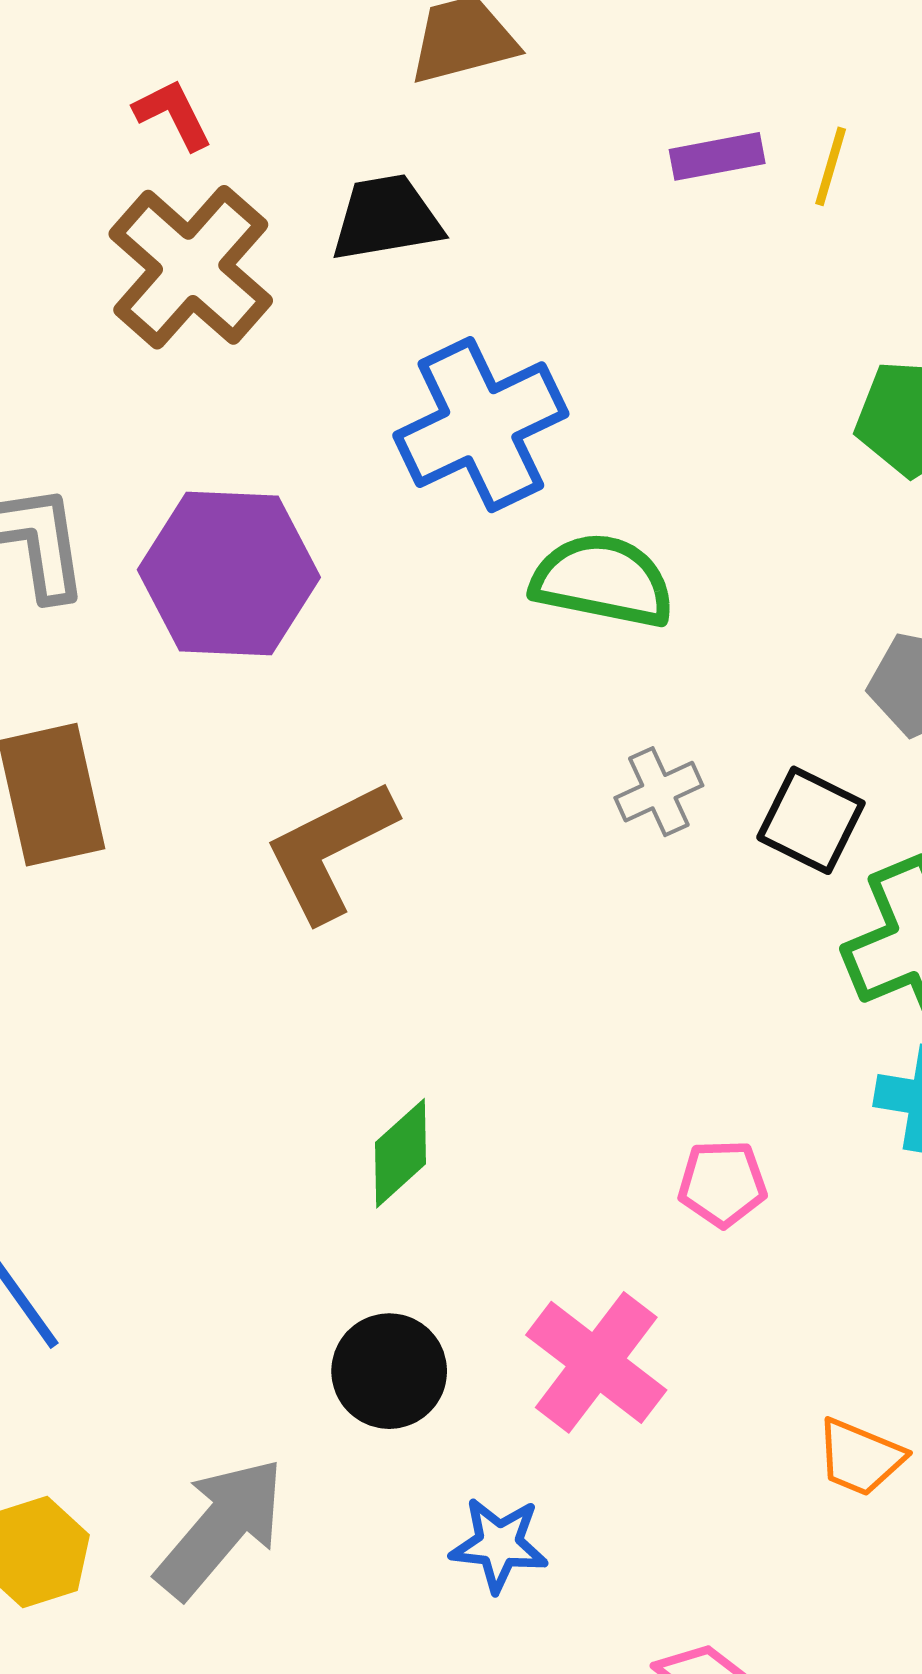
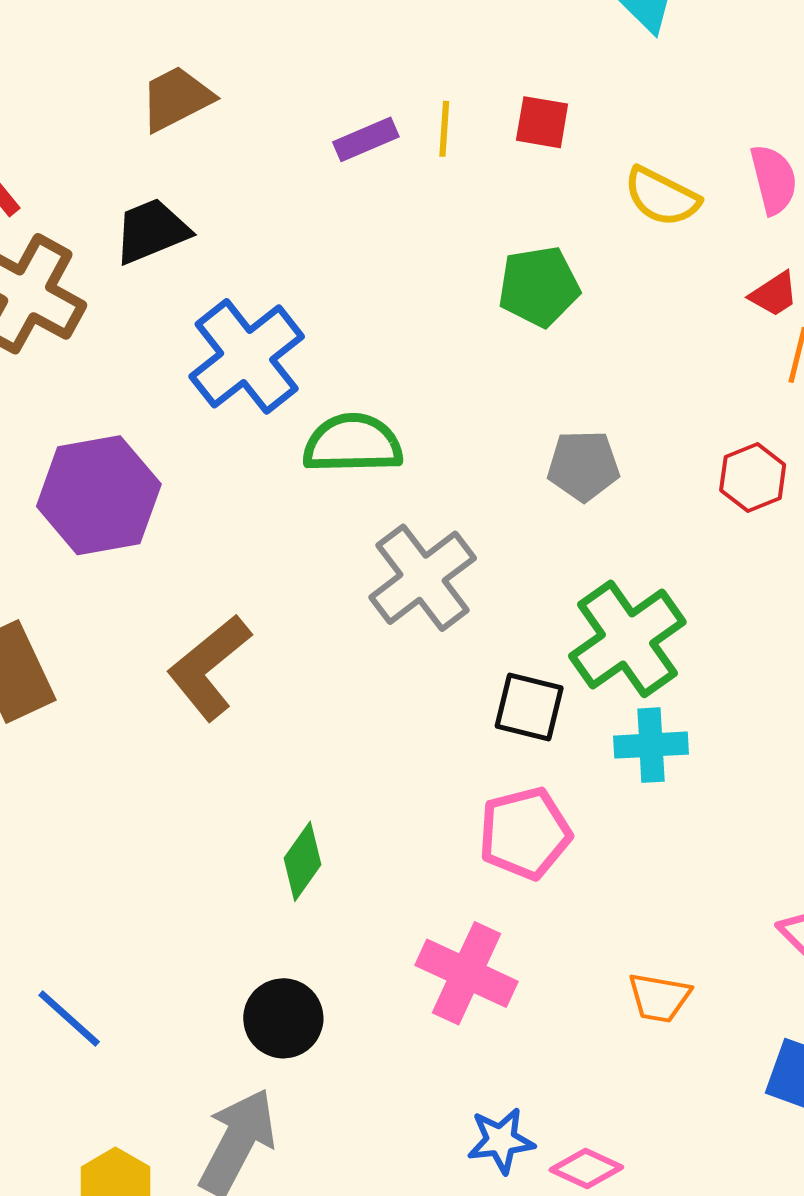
gray cross: (659, 792) -> (423, 578), size x1.8
black square: (811, 820) -> (529, 707), moved
pink pentagon: (722, 1183) -> (525, 833), size x1.5
black circle: (389, 1371) -> (283, 1018), moved
blue star: (499, 1545) -> (501, 1141), moved

